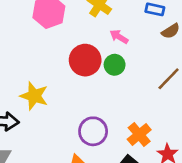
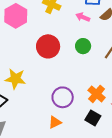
pink arrow: (119, 37) -> (83, 17), moved
green circle: (115, 65) -> (83, 46), moved

